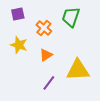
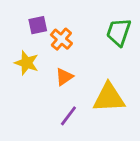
purple square: (18, 14) -> (38, 25), moved
green trapezoid: (71, 17) -> (119, 32), moved

